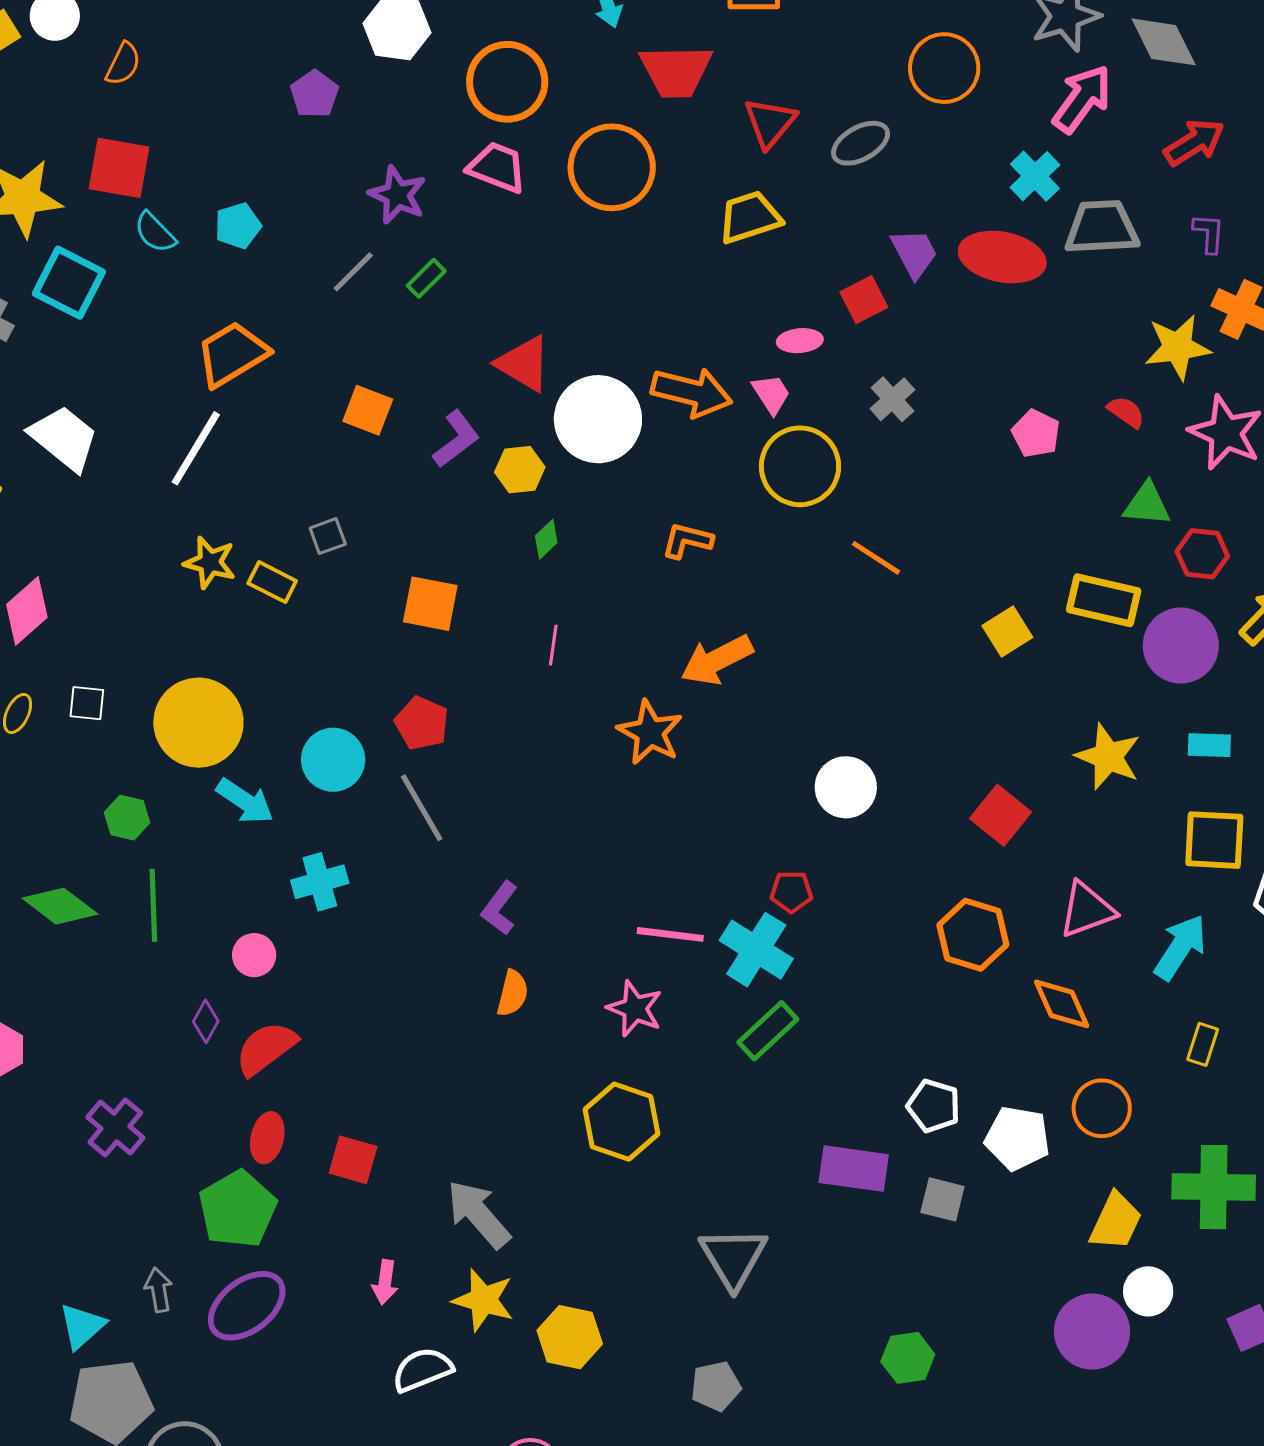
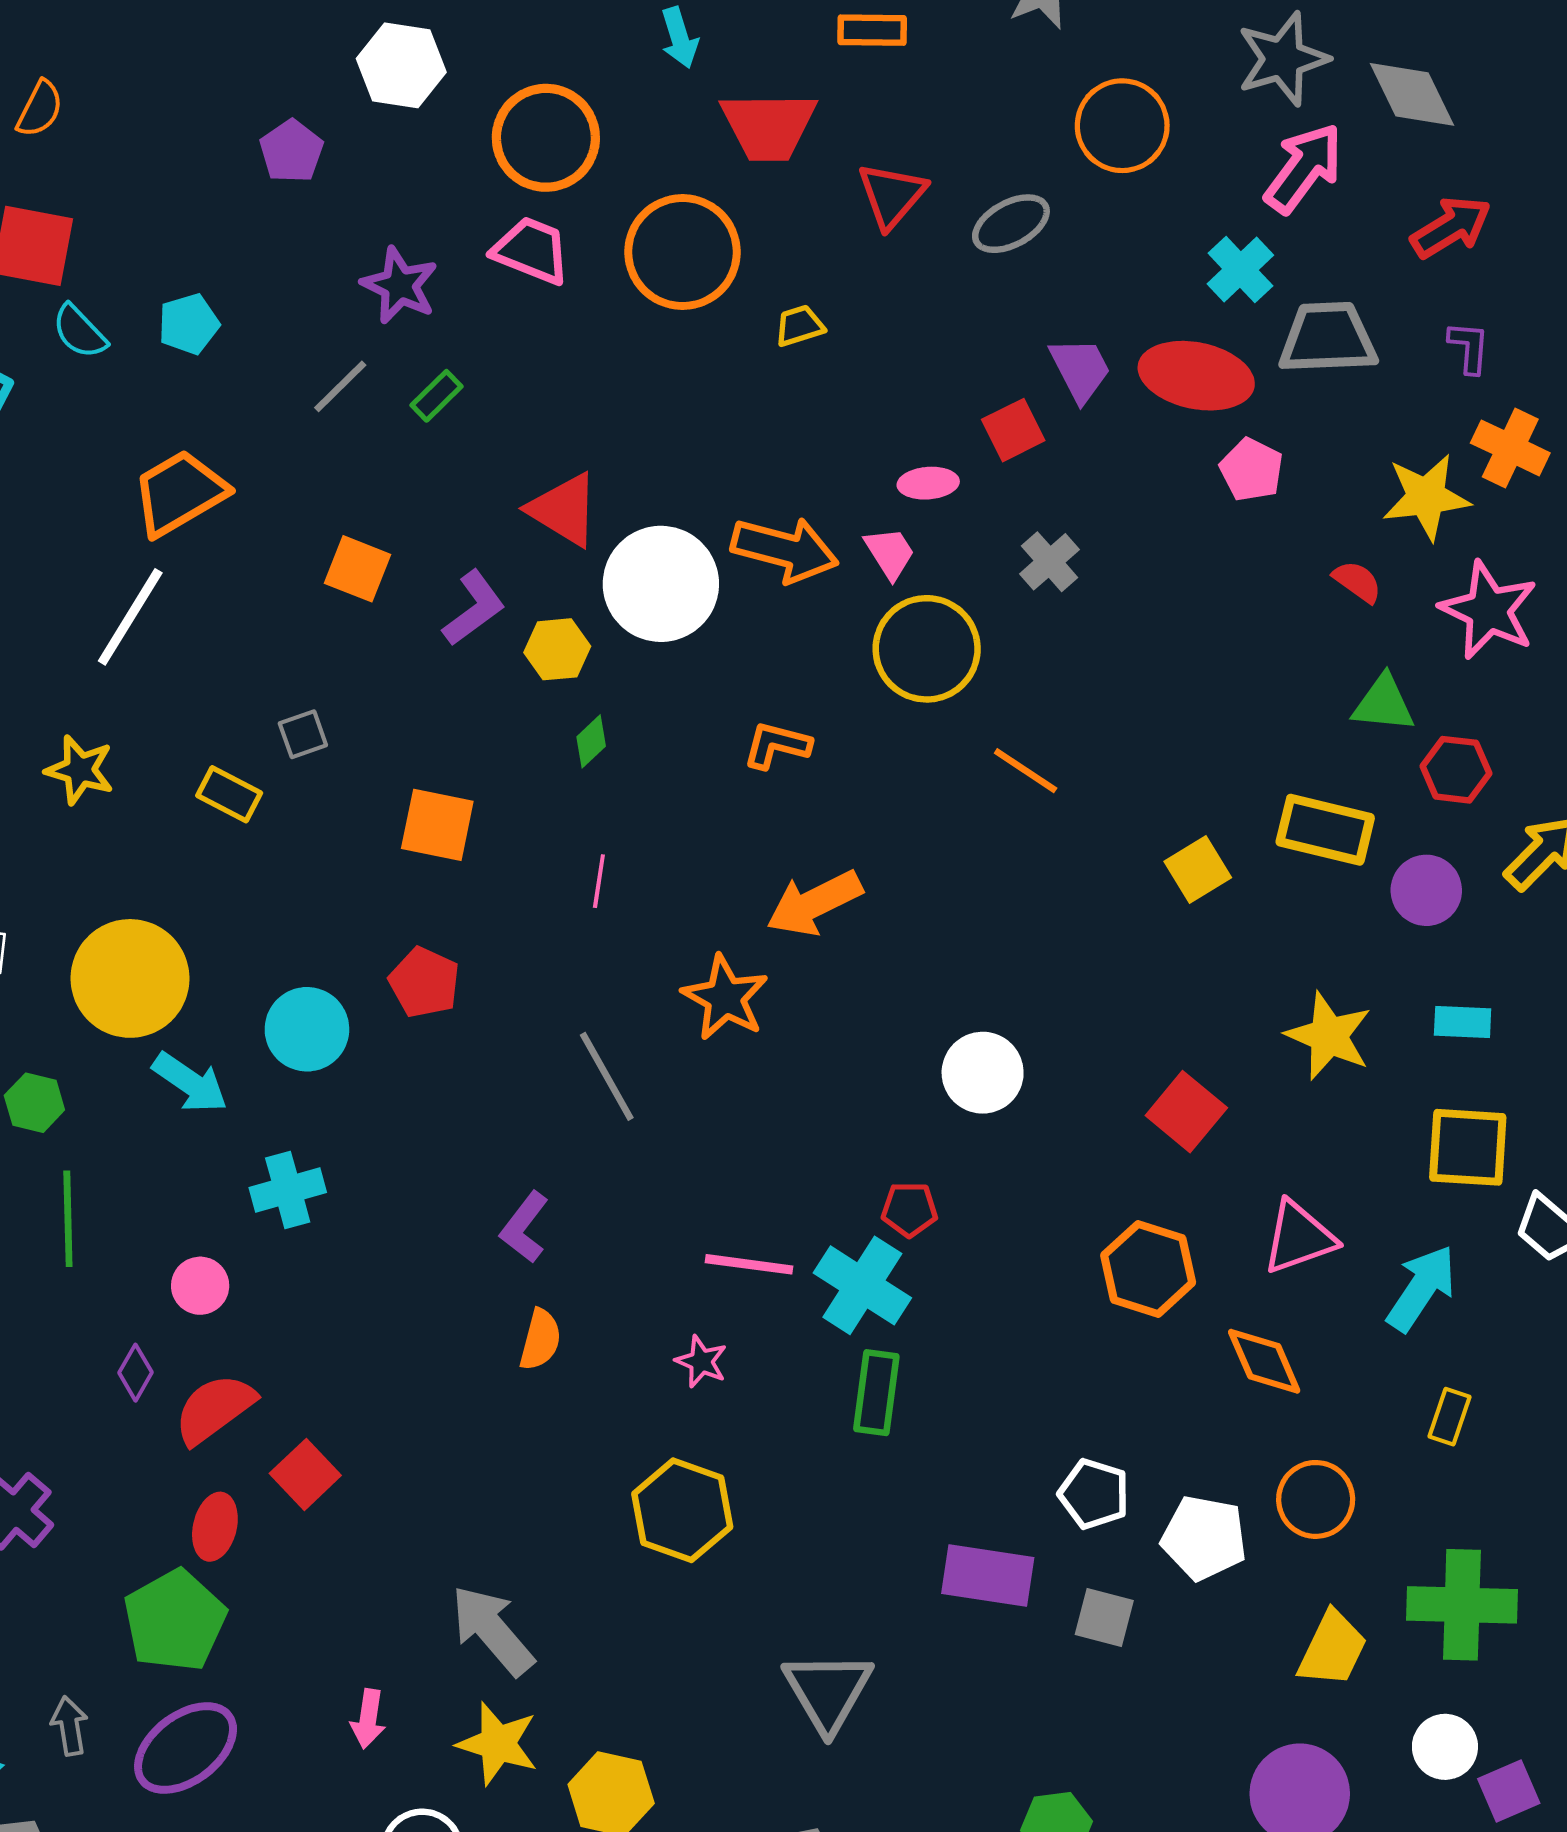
yellow trapezoid: (750, 217) -> (799, 326), moved, size x0.6
pink pentagon: (1036, 433) -> (1251, 470), moved
yellow star: (210, 563) -> (80, 770), moved
purple circle: (1181, 645) -> (1426, 890), size x0.7
gray line: (422, 808) -> (607, 1076), moved
pink star: (635, 1009) -> (701, 1361), size x0.7
green rectangle: (768, 1031) -> (876, 1393), turned -40
red square: (353, 1160) -> (305, 1474), moved, turned 30
white circle: (1148, 1291) -> (1445, 1747), moved

